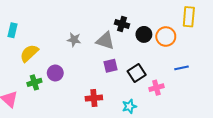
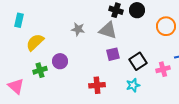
black cross: (122, 24) -> (116, 10), moved
black circle: (144, 34) -> (137, 10), moved
pink cross: (156, 88) -> (163, 69), moved
cyan star: (129, 106) -> (133, 85), moved

